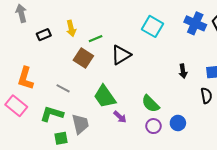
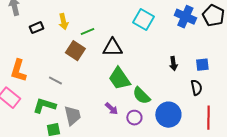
black triangle: (121, 55) -> (112, 48), turned 30
green trapezoid: (105, 97) -> (119, 79), moved
blue circle: (178, 123) -> (168, 115), size x1.6
purple circle: (154, 126) -> (134, 118), moved

